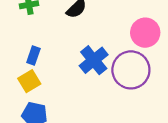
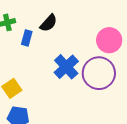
blue rectangle: (33, 56) -> (27, 38), moved

